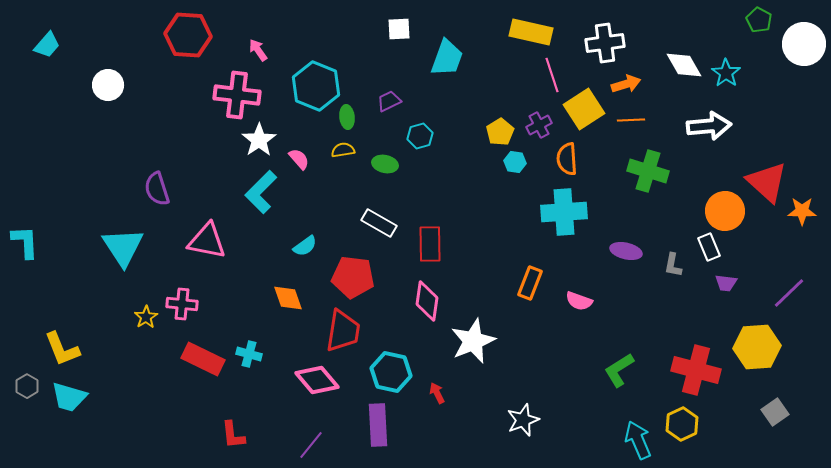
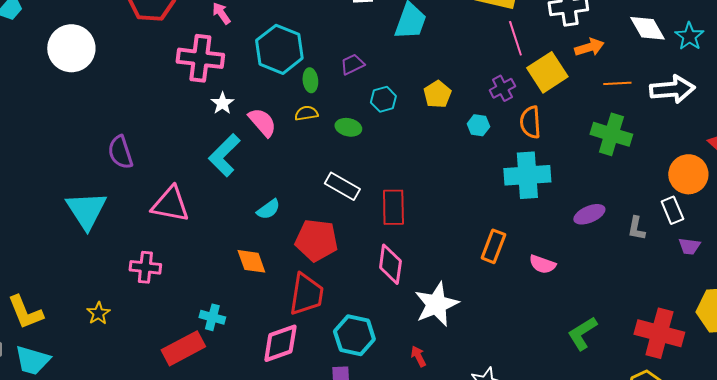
white circle: (108, 85) -> (71, 48), size x1.5
orange line: (631, 120) -> (617, 83), moved
yellow pentagon: (500, 132) -> (437, 94), moved
white star: (259, 140) -> (222, 103), size x0.7
pink semicircle: (299, 159) -> (262, 122), size x1.4
purple ellipse: (626, 251) -> (589, 214), turned -36
yellow star: (146, 317) -> (98, 313), moved
red rectangle: (203, 359) -> (183, 348), moved, turned -54
pink diamond: (317, 380) -> (280, 343), turned -69
red arrow: (437, 393) -> (418, 356), moved

